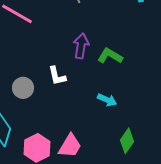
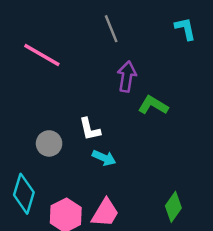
purple arrow: (81, 46) -> (127, 77), moved
cyan arrow: (107, 100) -> (104, 158), moved

